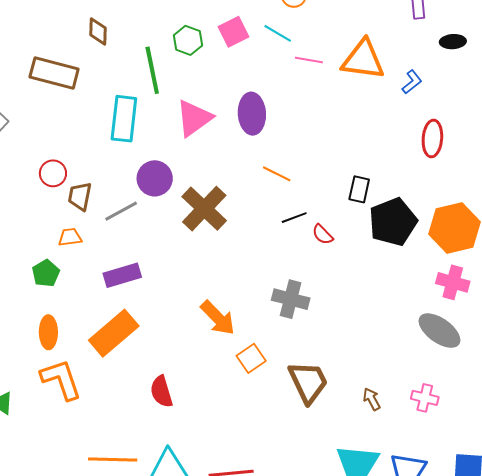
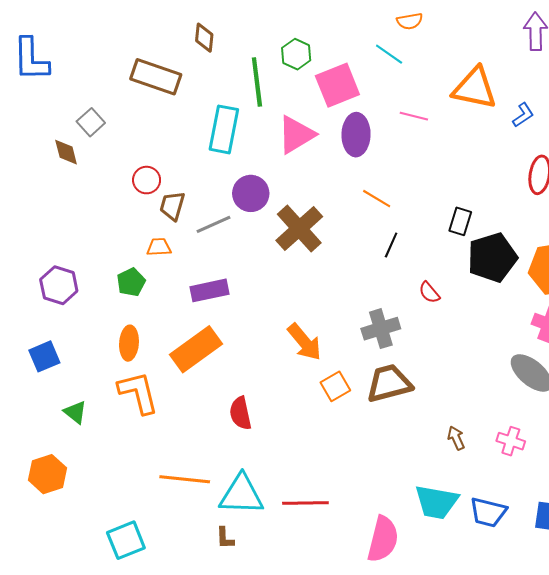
pink square: (233, 32) -> (337, 85), moved, size x1.4
pink line: (309, 60) -> (414, 116), moved
black line: (294, 218) -> (391, 245), turned -50
red semicircle: (323, 234) -> (429, 292), moved
gray cross: (291, 299) -> (381, 329), turned -36
brown trapezoid: (308, 382) -> (389, 383), moved, turned -84

